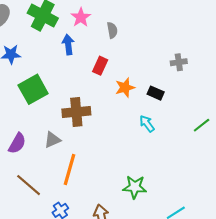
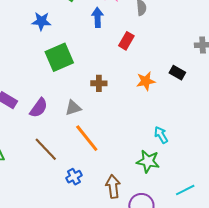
orange star: (125, 88) -> (146, 81), moved
brown cross: (76, 112) -> (99, 83), size x0.6
cyan arrow: (147, 124) -> (161, 135), moved
orange line: (70, 169) -> (87, 138), turned -60

